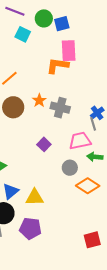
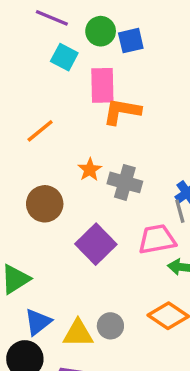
pink rectangle: (69, 51) -> (102, 85), moved
brown circle: (13, 107) -> (45, 204), moved
purple square: (44, 144) -> (96, 244), size x1.6
gray circle: (70, 168) -> (110, 326), moved

